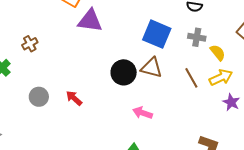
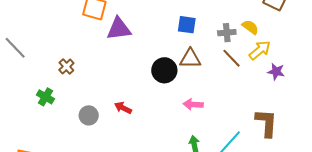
blue square: (157, 34) -> (187, 25), size x0.7
gray cross: (197, 37) -> (227, 33), moved

